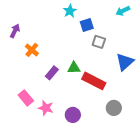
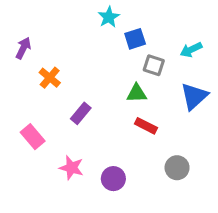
cyan arrow: (123, 11) -> (191, 50), moved
green triangle: (74, 68) -> (137, 93), moved
red rectangle: (94, 81) -> (146, 126), size x0.6
pink rectangle: (26, 98) -> (33, 137), moved

